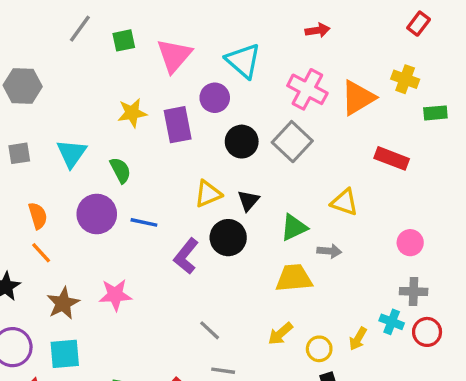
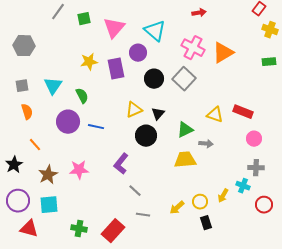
yellow cross: (405, 79) -> (270, 30), moved
red rectangle: (392, 158) -> (243, 112), moved
orange semicircle: (38, 216) -> (27, 112), moved
purple L-shape: (186, 256) -> (121, 164), moved
red circle: (427, 332) -> (264, 205), moved
yellow arrow: (280, 334) -> (177, 208), moved

